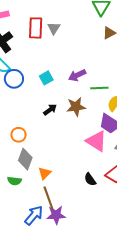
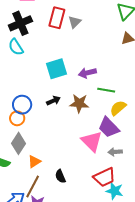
cyan square: (46, 78) -> (57, 69), size x1.5
blue circle: (14, 79) -> (22, 105), moved
black semicircle: (90, 179) -> (60, 176), moved
brown line: (48, 198) -> (33, 186), turned 35

